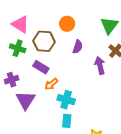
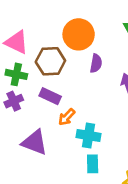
orange circle: (67, 24) -> (79, 34), size x1.5
purple cross: (12, 80) -> (14, 101), moved
purple triangle: (25, 100) -> (35, 142), turned -35

